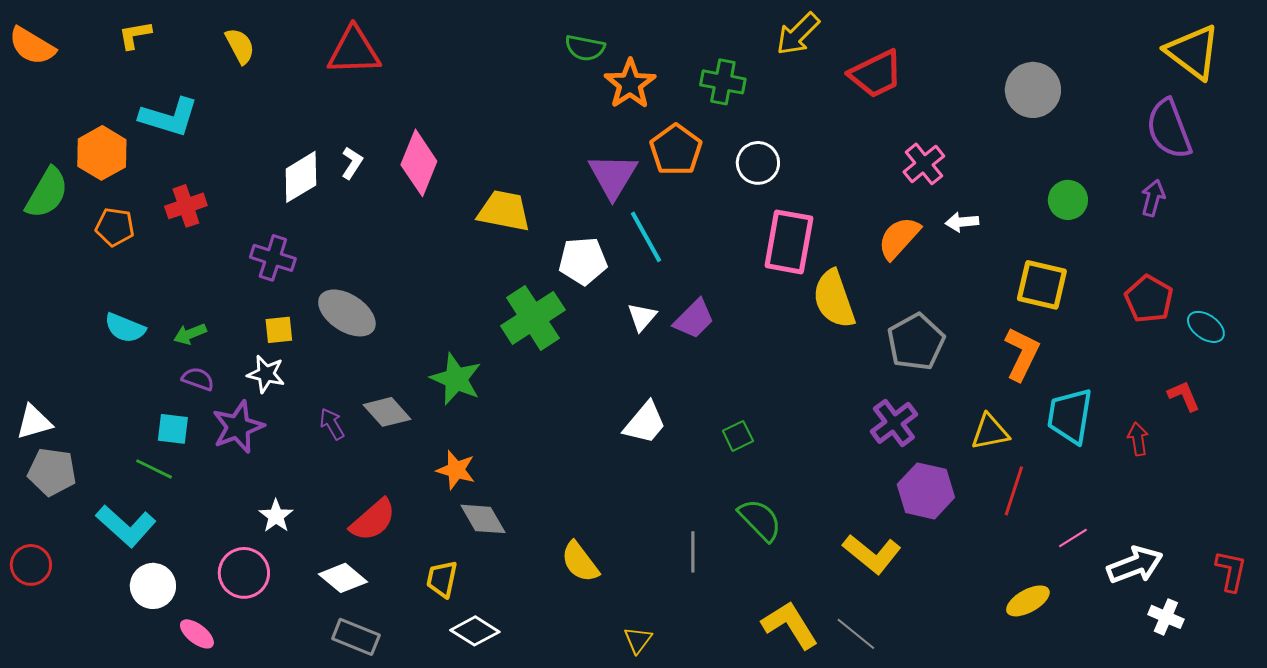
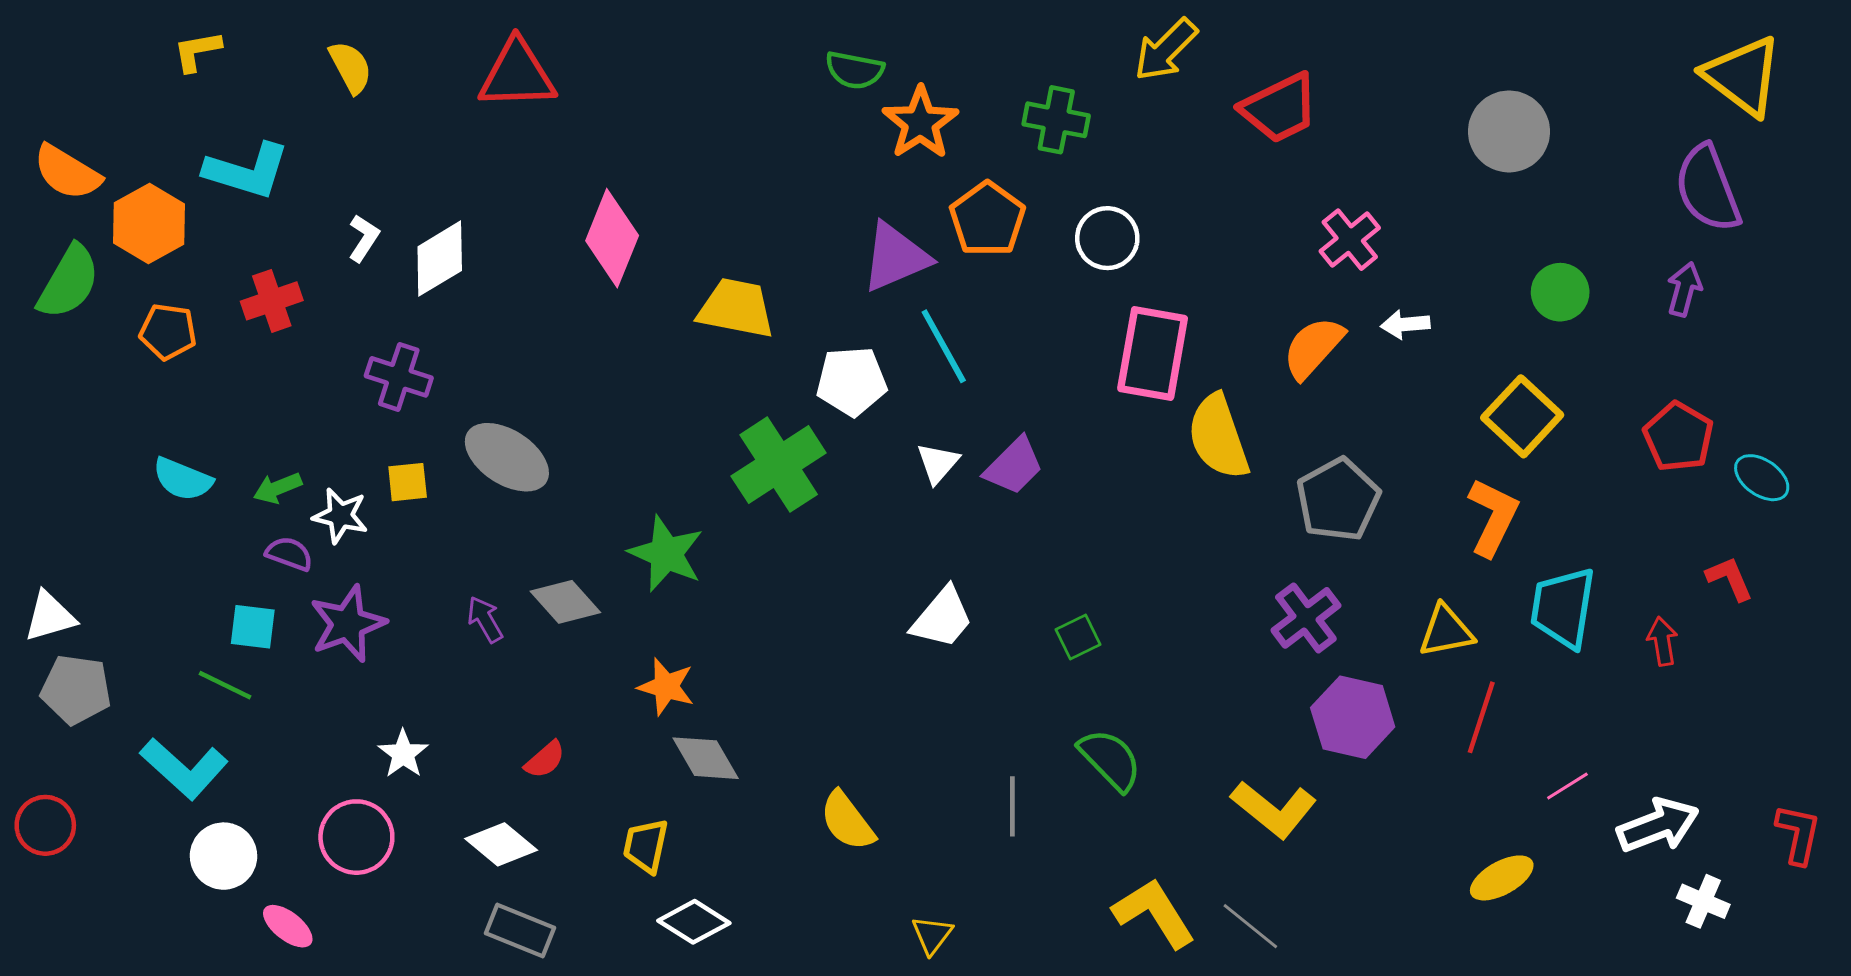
orange semicircle: (32, 46) -> (67, 172), moved
white L-shape: (352, 163) -> (364, 238), moved
purple triangle: (613, 176) -> (895, 257), turned 36
yellow square: (1042, 285) -> (1522, 416), turned 30
white star: (266, 374) -> (340, 516), moved
red semicircle: (373, 520) -> (545, 760), size x0.6

